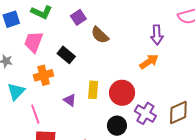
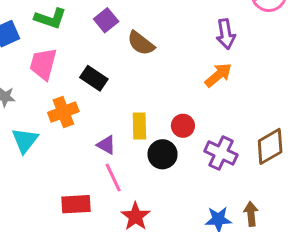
red circle: (122, 93) -> (183, 126), size x0.6
pink line: (35, 114) -> (113, 177), moved
black circle: (117, 126) -> (163, 154), moved

